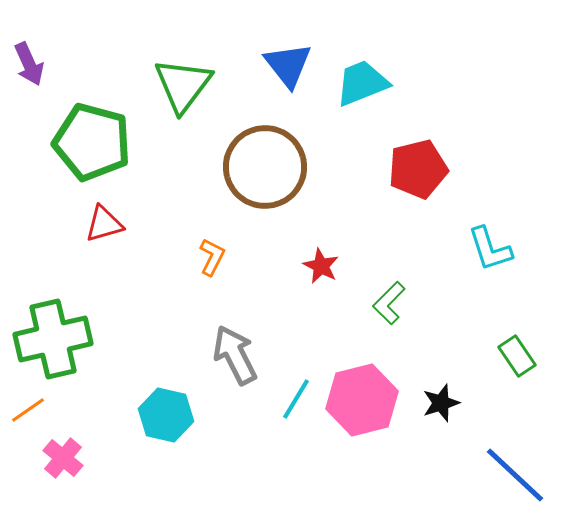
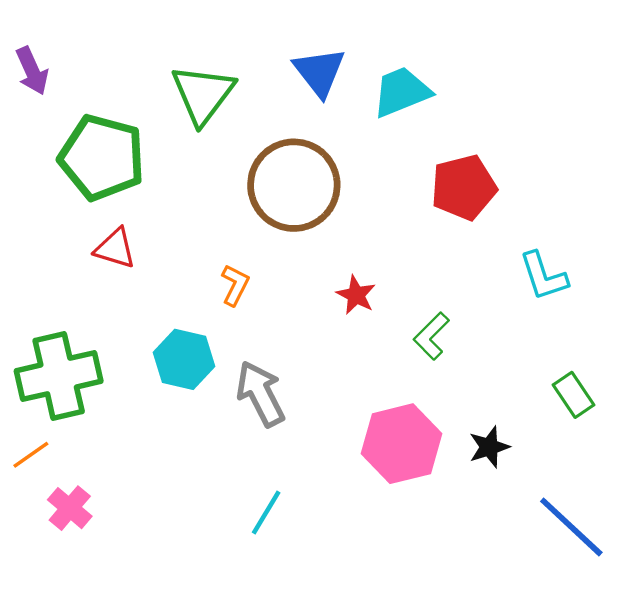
red triangle: (104, 224) -> (115, 248), turned 33
cyan line: (296, 399) -> (266, 512), moved
cyan hexagon: (166, 415) -> (184, 359), moved

